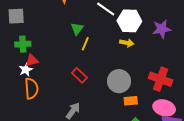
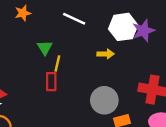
white hexagon: (129, 21) -> (123, 27), moved
red rectangle: (79, 75) -> (51, 82), moved, turned 56

